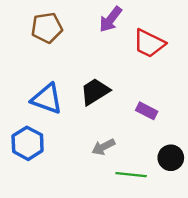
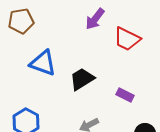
brown pentagon: (47, 28) -> (21, 21), moved
blue triangle: (47, 99) -> (43, 63), moved

